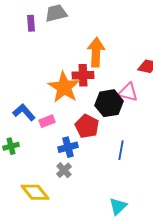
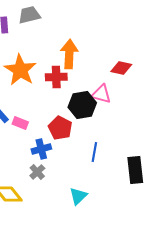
orange star: (64, 87) -> (20, 70), moved
pink rectangle: (47, 121) -> (20, 123), turned 42
cyan triangle: (118, 206) -> (78, 196), moved

